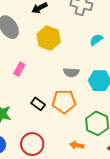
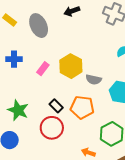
yellow hexagon: (49, 38) -> (71, 66), moved
red circle: (32, 144) -> (52, 128), moved

